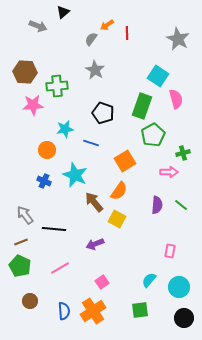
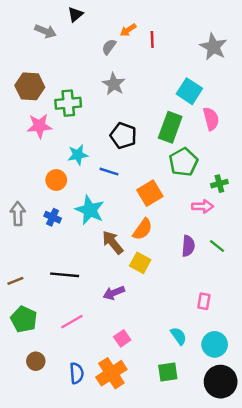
gray arrow: (25, 215) -> (18, 214), moved, turned 36
brown line: (21, 242) -> (15, 281), moved
cyan semicircle: (149, 280) -> (179, 336), turned 105
black circle: (184, 318) -> (221, 382), size x1.4

